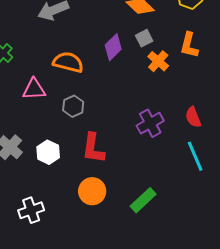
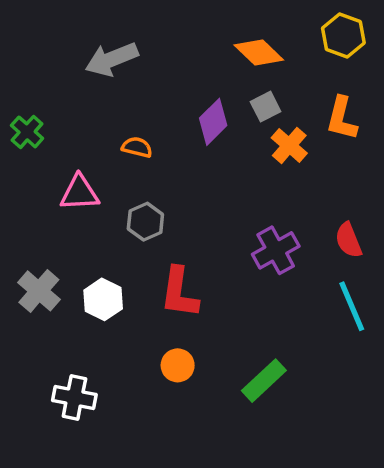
orange semicircle: (68, 62) -> (137, 147), size x0.6
orange circle: (92, 191) -> (178, 365), size x0.7
white cross: (31, 210) -> (74, 398), turned 30

